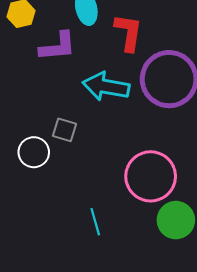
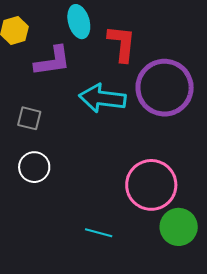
gray square: (65, 130) -> (29, 118), moved
cyan line: (95, 222) -> (99, 233), turned -56

